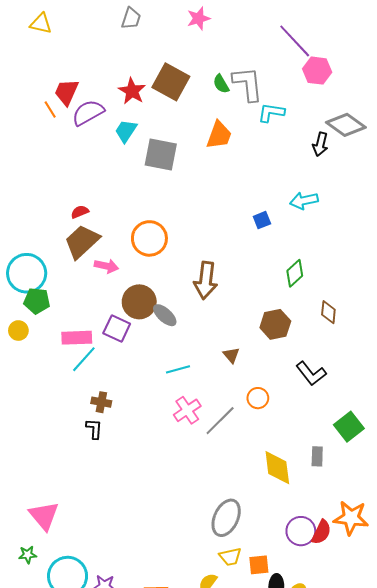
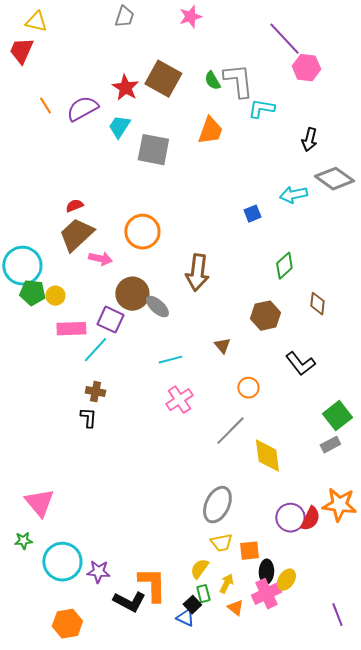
red trapezoid: (67, 92) -> (21, 51), moved
gray diamond: (346, 125) -> (334, 179), moved
yellow circle: (18, 331) -> (55, 296), moved
cyan line: (84, 359) -> (95, 350), moved
gray line: (220, 421) -> (230, 431), moved
gray rectangle: (317, 456) -> (330, 445), moved, turned 60

